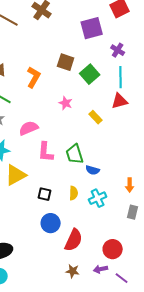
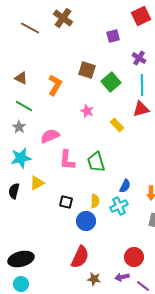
purple square: (92, 28) -> (113, 36), size x0.6
blue semicircle: (93, 170) -> (125, 186), moved, turned -80
yellow triangle: (16, 175) -> (37, 183), size x0.7
blue circle: (51, 223) -> (86, 221), moved
red semicircle: (74, 240) -> (80, 257), moved

